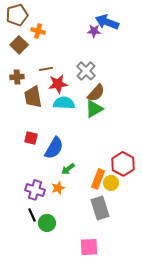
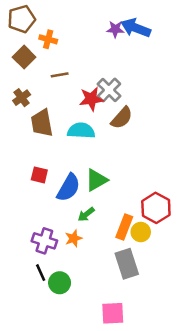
purple star: (94, 31) -> (115, 29), moved
brown line: (46, 69) -> (60, 75), moved
brown cross: (17, 77) -> (22, 98), turned -32
red star: (58, 84) -> (91, 99), moved
green triangle: (94, 109) -> (96, 180), moved

